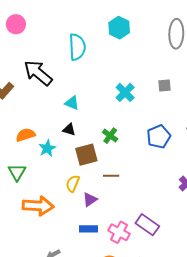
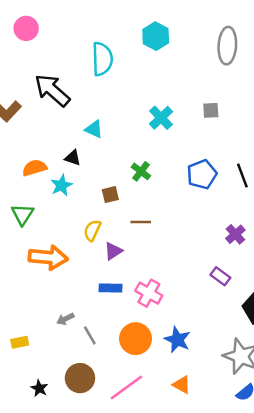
black triangle: (69, 130) -> (73, 158), moved
brown square: (86, 155) -> (110, 195), size x0.6
purple rectangle: (147, 225) -> (220, 276), moved, size x0.7

